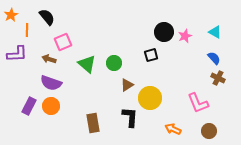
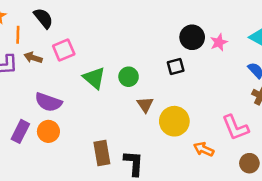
brown arrow: (49, 59) -> (33, 58), moved
brown triangle: (127, 85) -> (145, 105), turned -32
black L-shape: (130, 117) -> (134, 163), moved
orange arrow: (173, 129) -> (204, 149), moved

